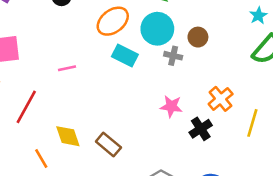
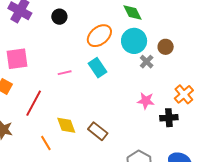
cyan rectangle: (125, 55) -> (97, 68), moved, turned 30
gray cross: (173, 56) -> (147, 62), turned 32
black cross: (201, 129) -> (169, 118), turned 30

